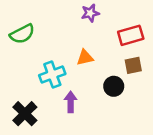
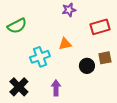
brown square: (133, 65) -> (105, 58), moved
purple arrow: (71, 102) -> (56, 88), moved

